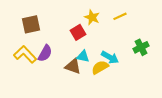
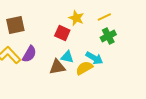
red square: (78, 32) -> (62, 33), turned -35
green cross: (141, 47) -> (108, 36), moved
brown triangle: (73, 66) -> (57, 67), turned -30

